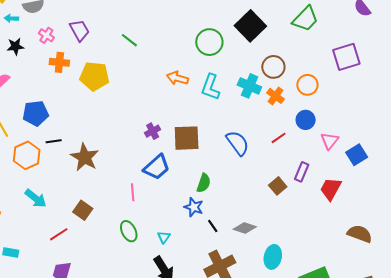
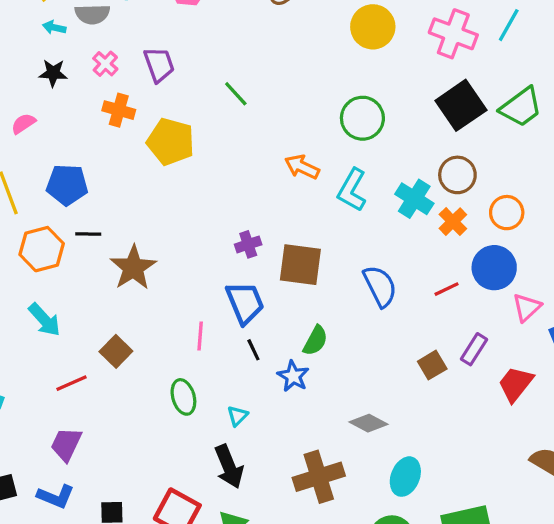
black square: (250, 26) -> (461, 105), moved
blue circle: (306, 120) -> (494, 268), size x1.4
blue trapezoid: (157, 167) -> (245, 303), turned -80
black line: (213, 226) -> (253, 350), moved

